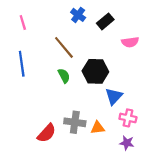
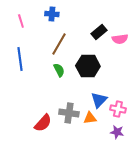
blue cross: (78, 15) -> (52, 14), moved, turned -32
black rectangle: (105, 21) -> (99, 32), moved
brown line: (64, 47) -> (59, 44), turned 70
blue triangle: (114, 96) -> (99, 100), moved

